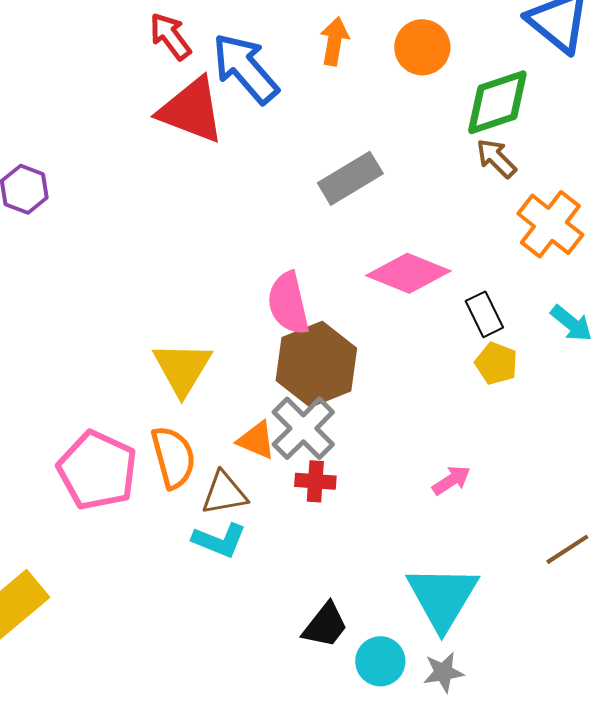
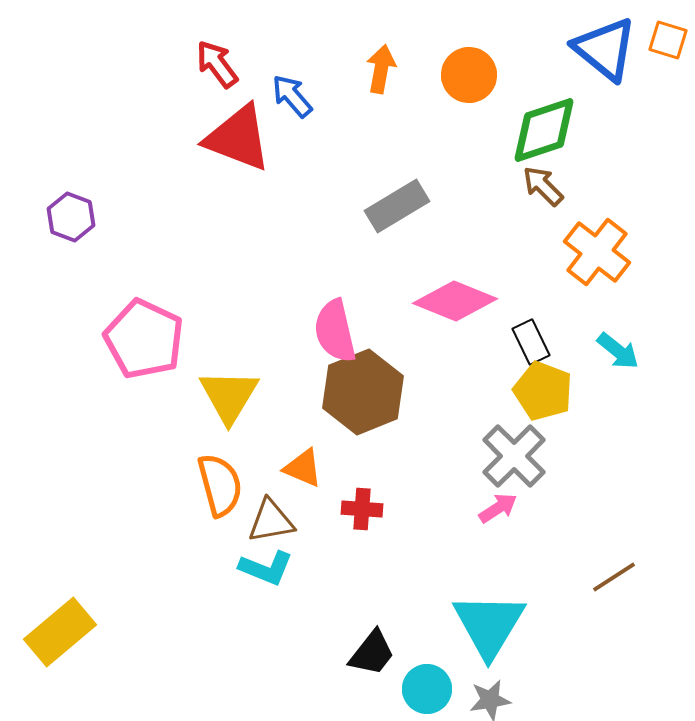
blue arrow: (245, 68) -> (292, 96), size x0.6
yellow pentagon: (496, 363) -> (543, 391), size x1.4
gray cross: (303, 428) -> (514, 456), moved
pink pentagon: (97, 470) -> (144, 339), moved

